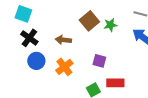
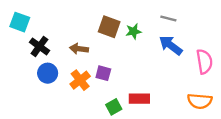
cyan square: (23, 14) -> (20, 22), moved
brown square: (89, 21) -> (109, 27), turned -30
purple square: (99, 61) -> (103, 73), moved

